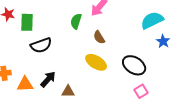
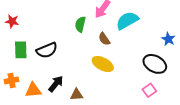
cyan semicircle: (152, 20) -> (127, 20), moved
green rectangle: (27, 22) -> (21, 50), moved
black ellipse: (134, 65) -> (155, 64), moved

